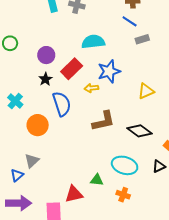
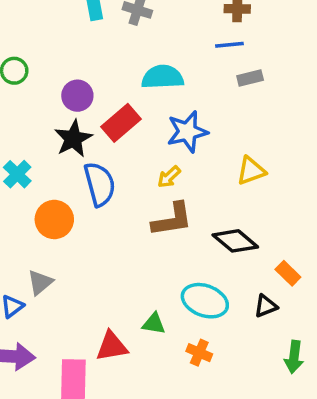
blue line: (130, 21) -> (229, 45), turned -42
black star: (45, 79) -> (73, 139), size x1.5
yellow arrow: (91, 88) -> (169, 177), moved, turned -40

